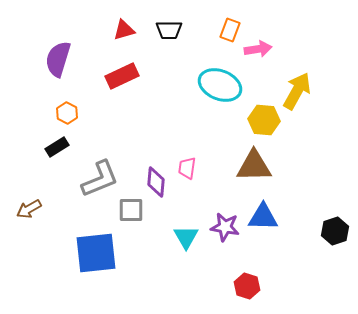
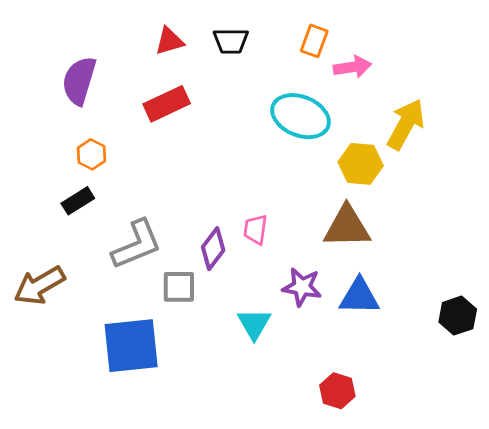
purple diamond: (156, 182) -> (213, 249), turned 32
brown arrow: (29, 209) -> (40, 286), size x1.5
purple star: (225, 227) -> (302, 287), moved

